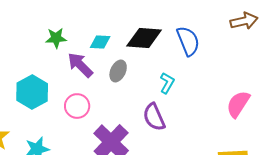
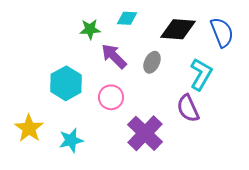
cyan diamond: (100, 42) -> (127, 18), moved
cyan L-shape: (167, 83) -> (201, 74), size x1.5

